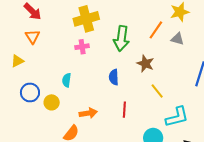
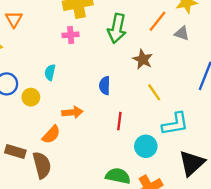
blue semicircle: (114, 77) -> (105, 86), moved
red line: (124, 110) -> (119, 121), moved

